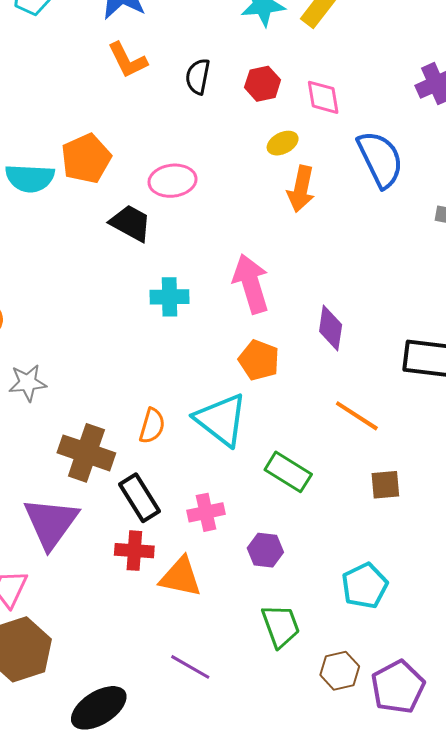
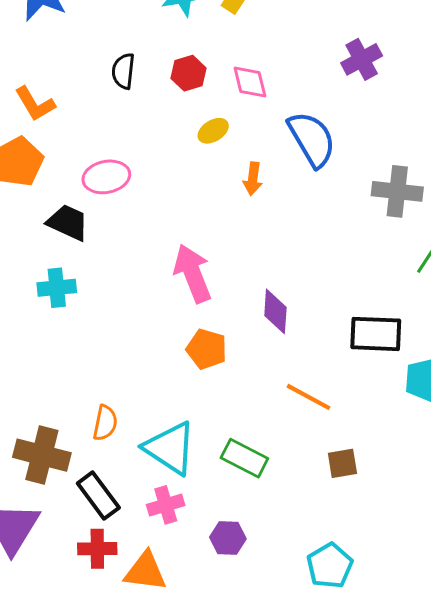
orange L-shape: (128, 60) -> (35, 104), moved
orange arrow: (301, 189) -> (253, 179), moved, size x0.7
cyan cross: (169, 297) -> (57, 288), moved
cyan triangle: (221, 420) -> (170, 448), moved

